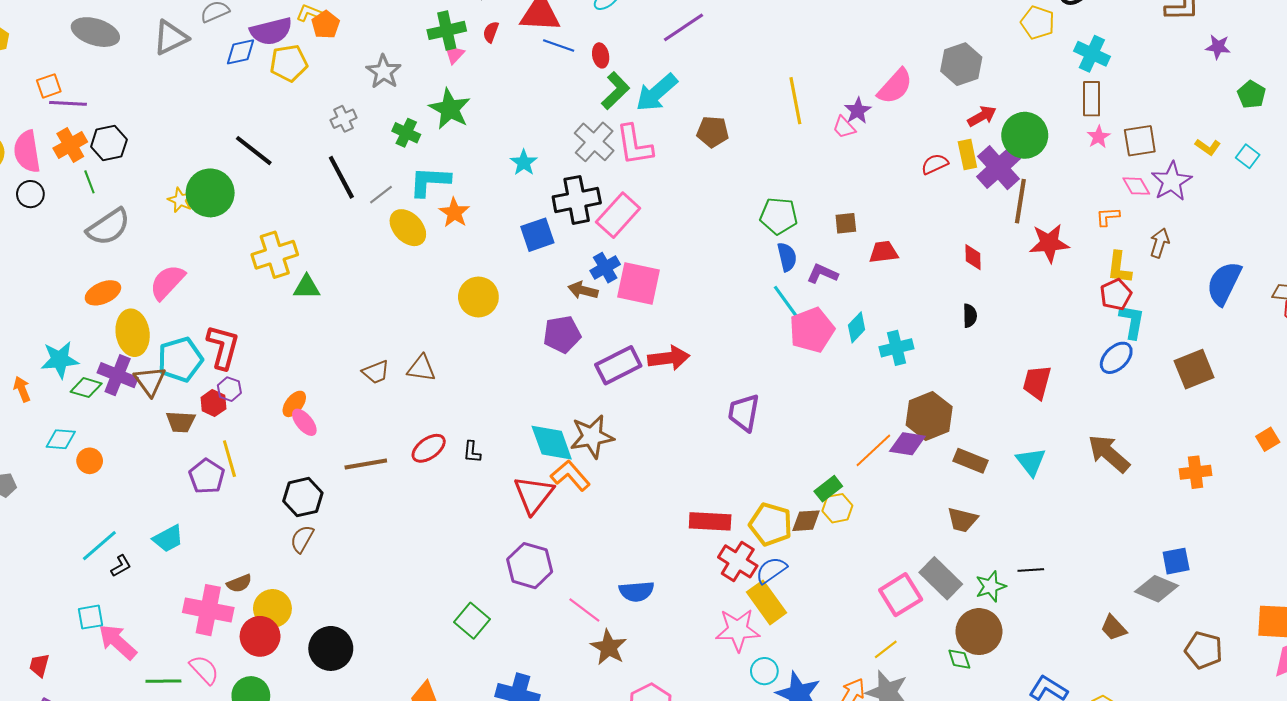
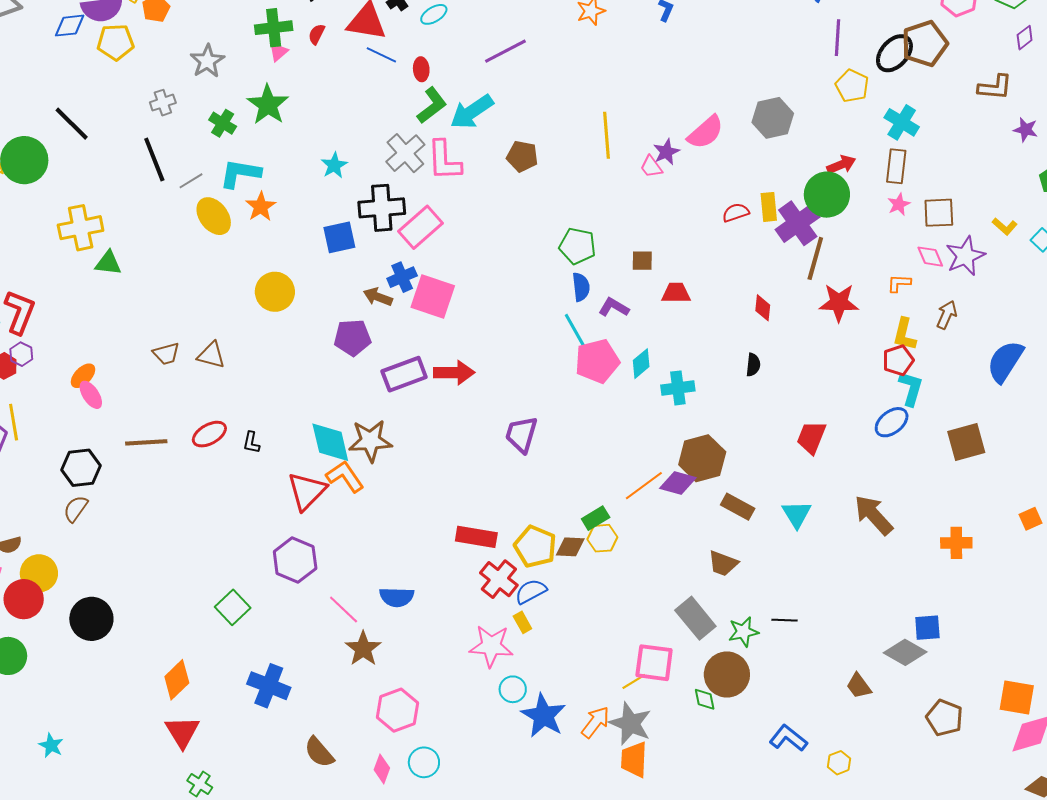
red arrow: (982, 116) -> (841, 165), moved
pink square: (901, 595) -> (654, 663), moved, turned 33
yellow rectangle: (766, 602) -> (522, 622), size x0.5

